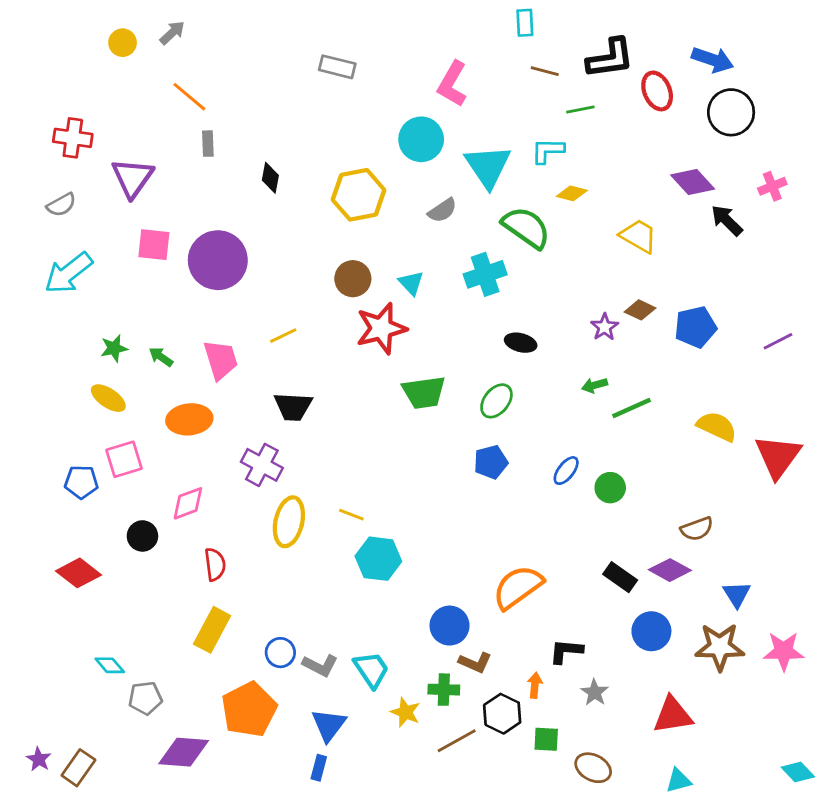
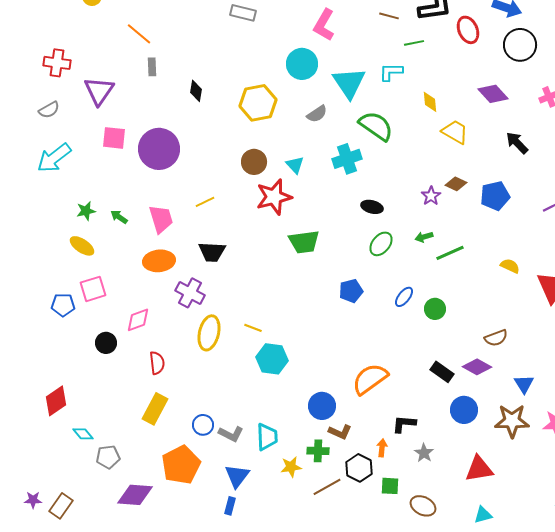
yellow diamond: (572, 193) -> (430, 102), moved, turned 70
black arrow: (727, 220) -> (517, 143), moved
green ellipse: (496, 401) -> (381, 244), moved
orange ellipse: (189, 419) -> (159, 261), moved
yellow semicircle: (717, 427) -> (510, 266), size x0.7
red diamond: (78, 573) -> (56, 401), moved, turned -72
cyan trapezoid: (371, 670) -> (267, 437), turned 32
yellow star: (405, 712) -> (291, 467), turned -30
purple star: (39, 759) -> (33, 500), turned -30

